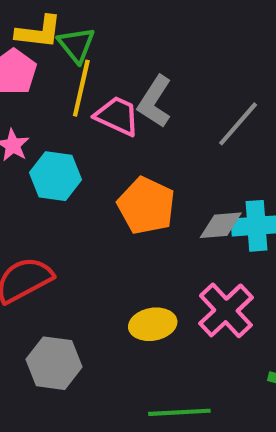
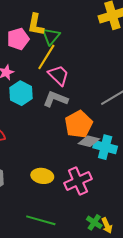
yellow L-shape: (39, 32) -> (36, 25), turned 75
gray L-shape: (155, 102) -> (55, 99), moved, turned 60
orange pentagon: (146, 206) -> (79, 124), moved

